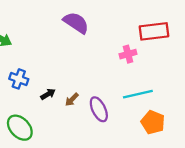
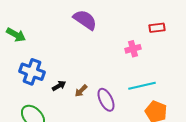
red rectangle: (154, 31) -> (157, 28), size x0.6
blue cross: (19, 79) -> (32, 72), size x1.4

